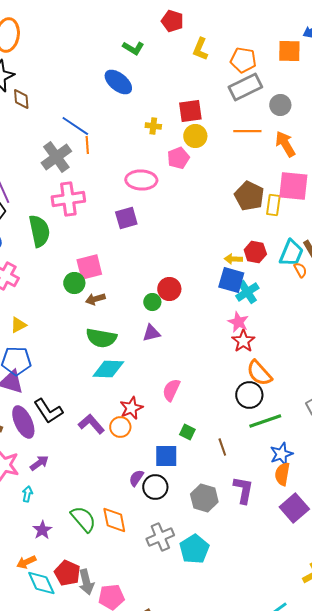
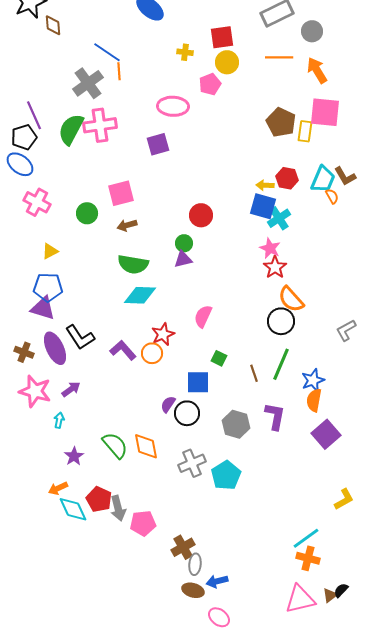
green semicircle: (39, 231) -> (71, 129), moved, turned -140
green circle: (74, 283) -> (87, 213), moved
green circle: (152, 302) -> (184, 243), moved
green line: (265, 421) -> (281, 364), moved, turned -48

